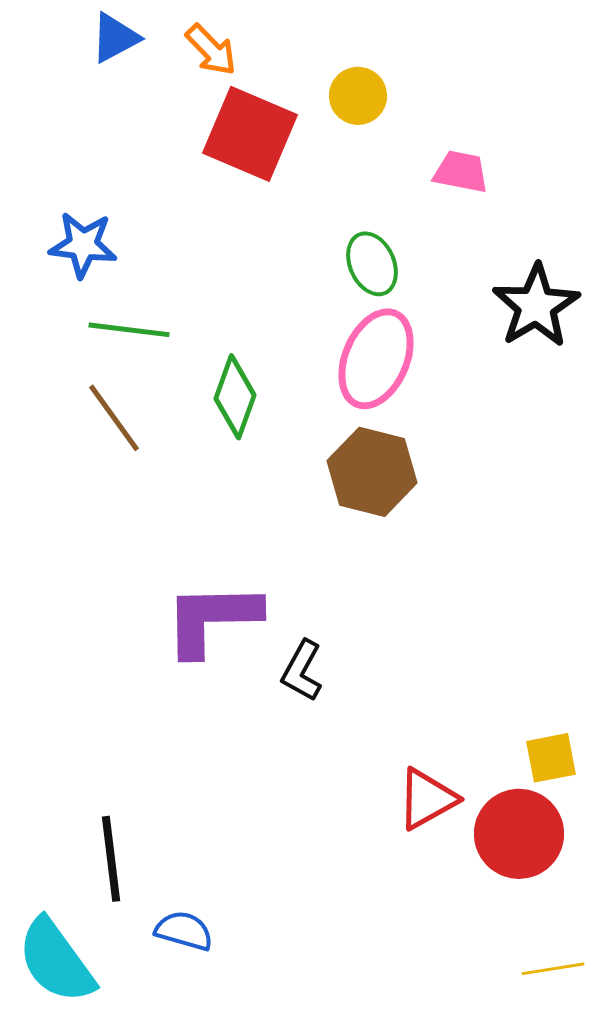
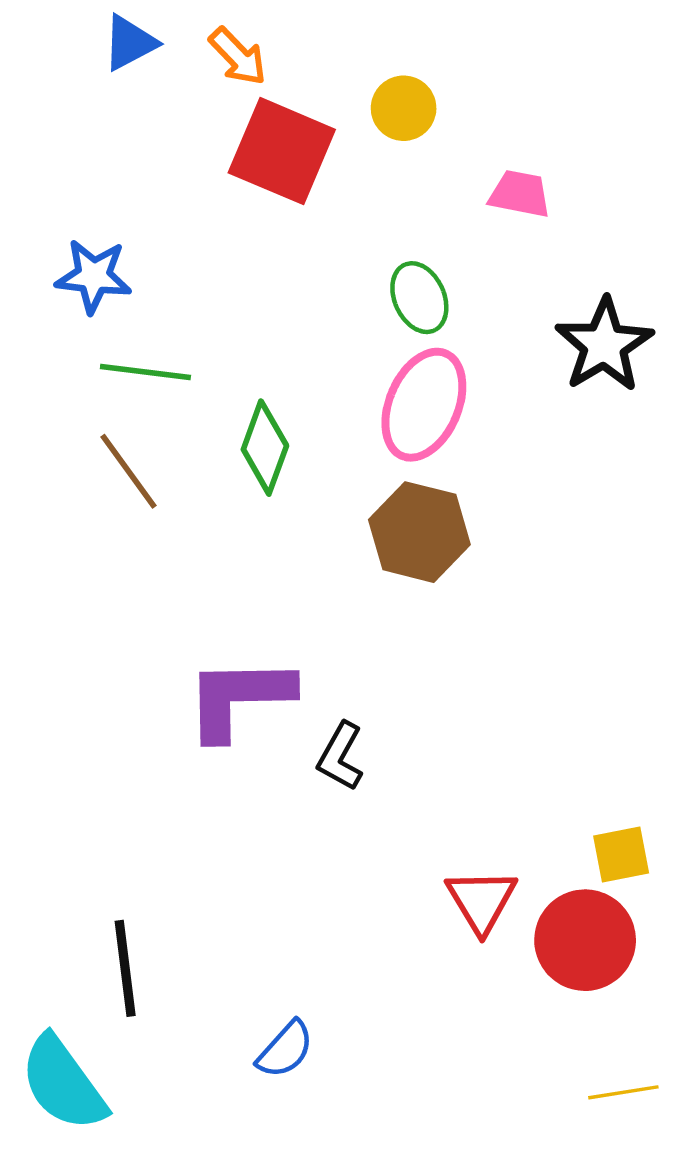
red triangle: (427, 799) -> (481, 901), turned -32
blue semicircle: (184, 931) -> (285, 1050), moved, turned 116

